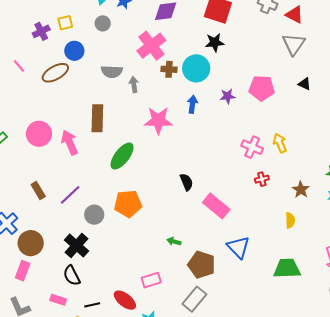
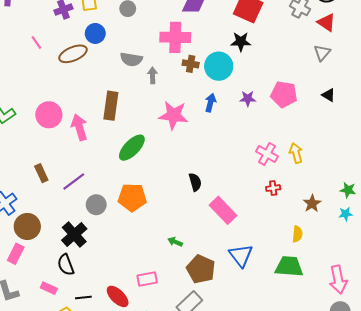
gray triangle: (294, 44) -> (322, 53), size x0.7
pink cross: (151, 46) -> (175, 37), turned 32
green trapezoid: (287, 268) -> (289, 266), moved

